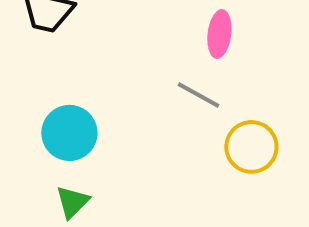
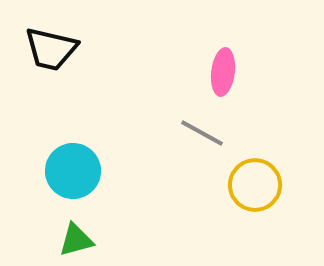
green triangle: (72, 202) -> (76, 240), turned 30

